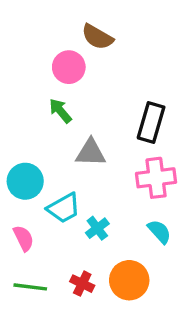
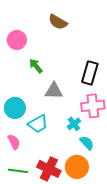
pink circle: (69, 67) -> (17, 40), moved
cyan cross: (97, 228) -> (74, 124), moved
cyan semicircle: (159, 232) -> (87, 143), moved
red cross: (82, 284) -> (49, 169), size x1.6

